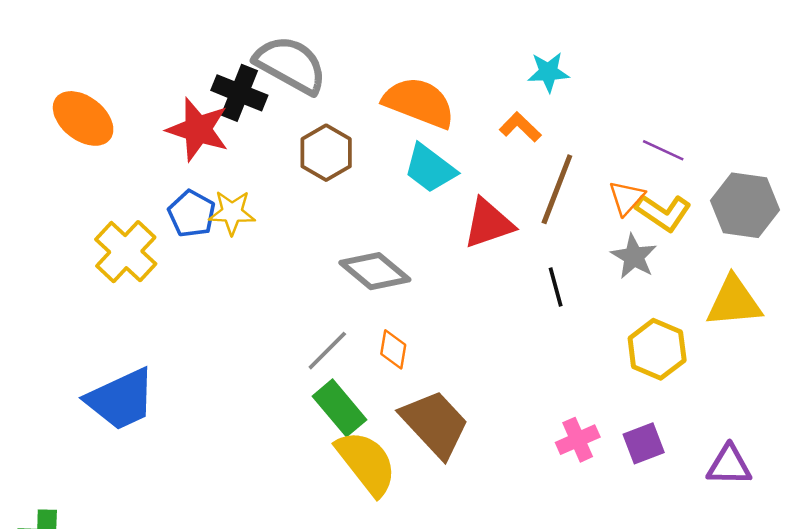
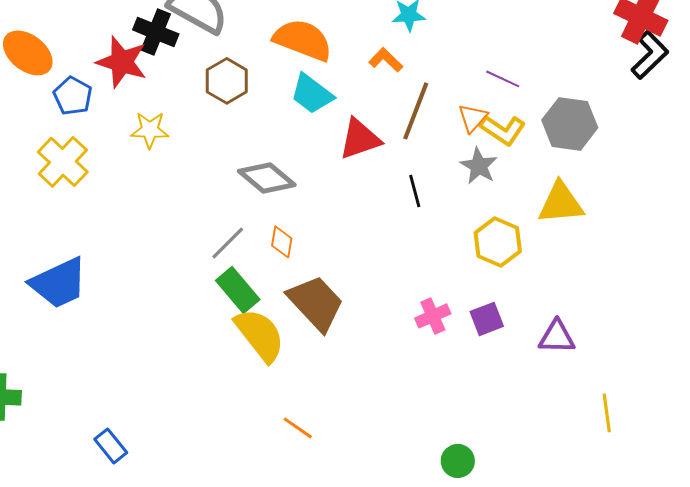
blue pentagon: (192, 214) -> (73, 96), moved

